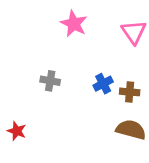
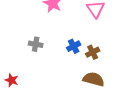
brown cross: (130, 92) -> (93, 52), turned -32

